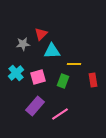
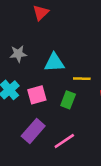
red triangle: (41, 34) -> (41, 13), moved

